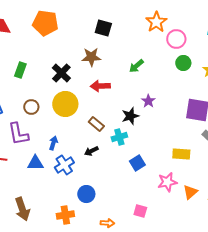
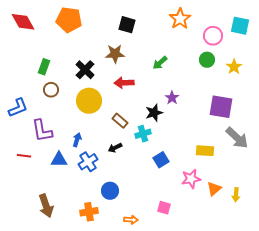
pink circle: (176, 39) -> (213, 36), moved
brown circle: (31, 107) -> (51, 90), moved

